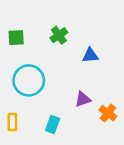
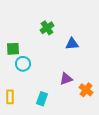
green square: (16, 38) -> (13, 49), moved
cyan circle: (29, 80) -> (23, 64), size x0.6

